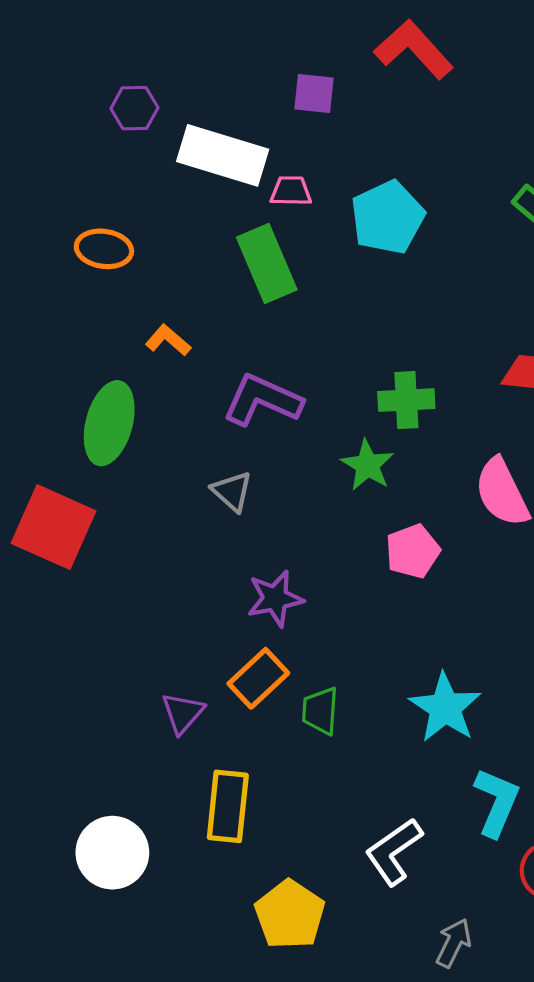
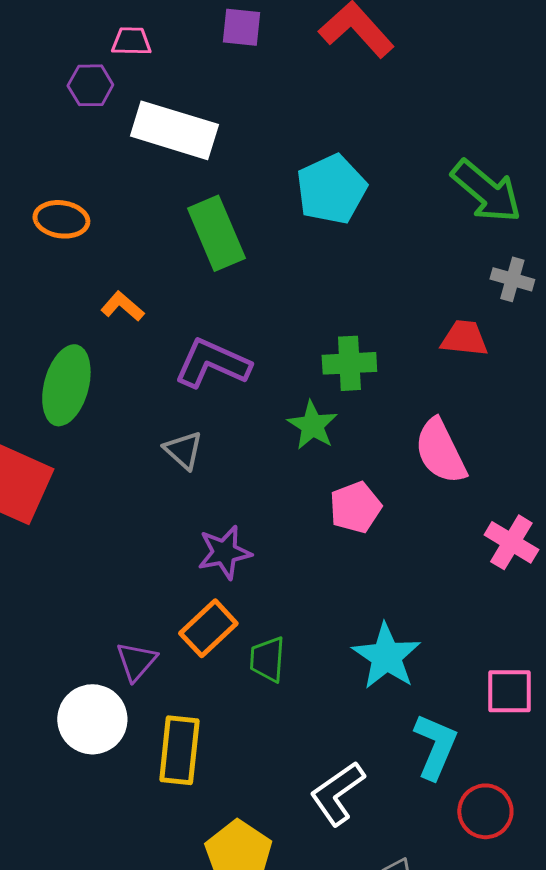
purple square: (314, 93) -> (241, 27), moved
pink trapezoid: (291, 191) -> (131, 41), moved
white circle: (112, 853) -> (92, 719), moved

